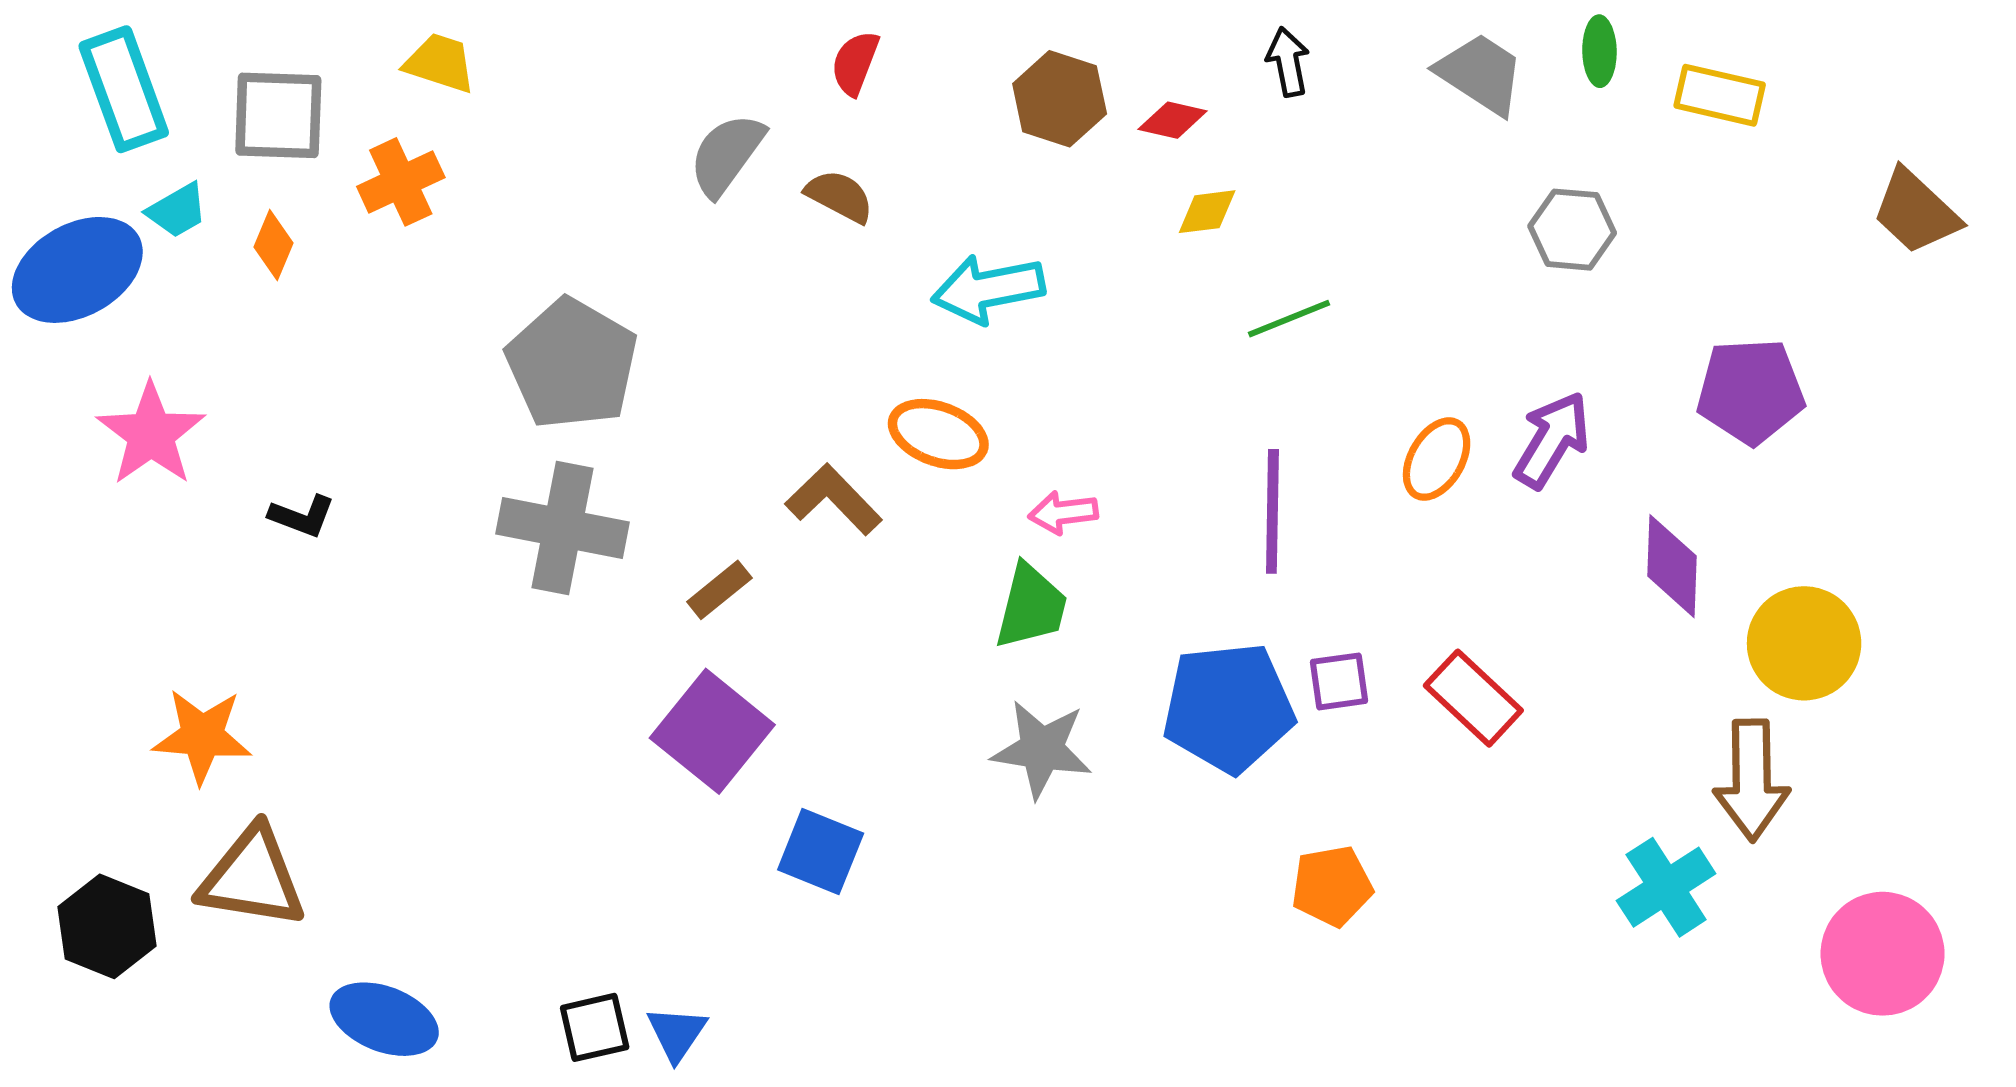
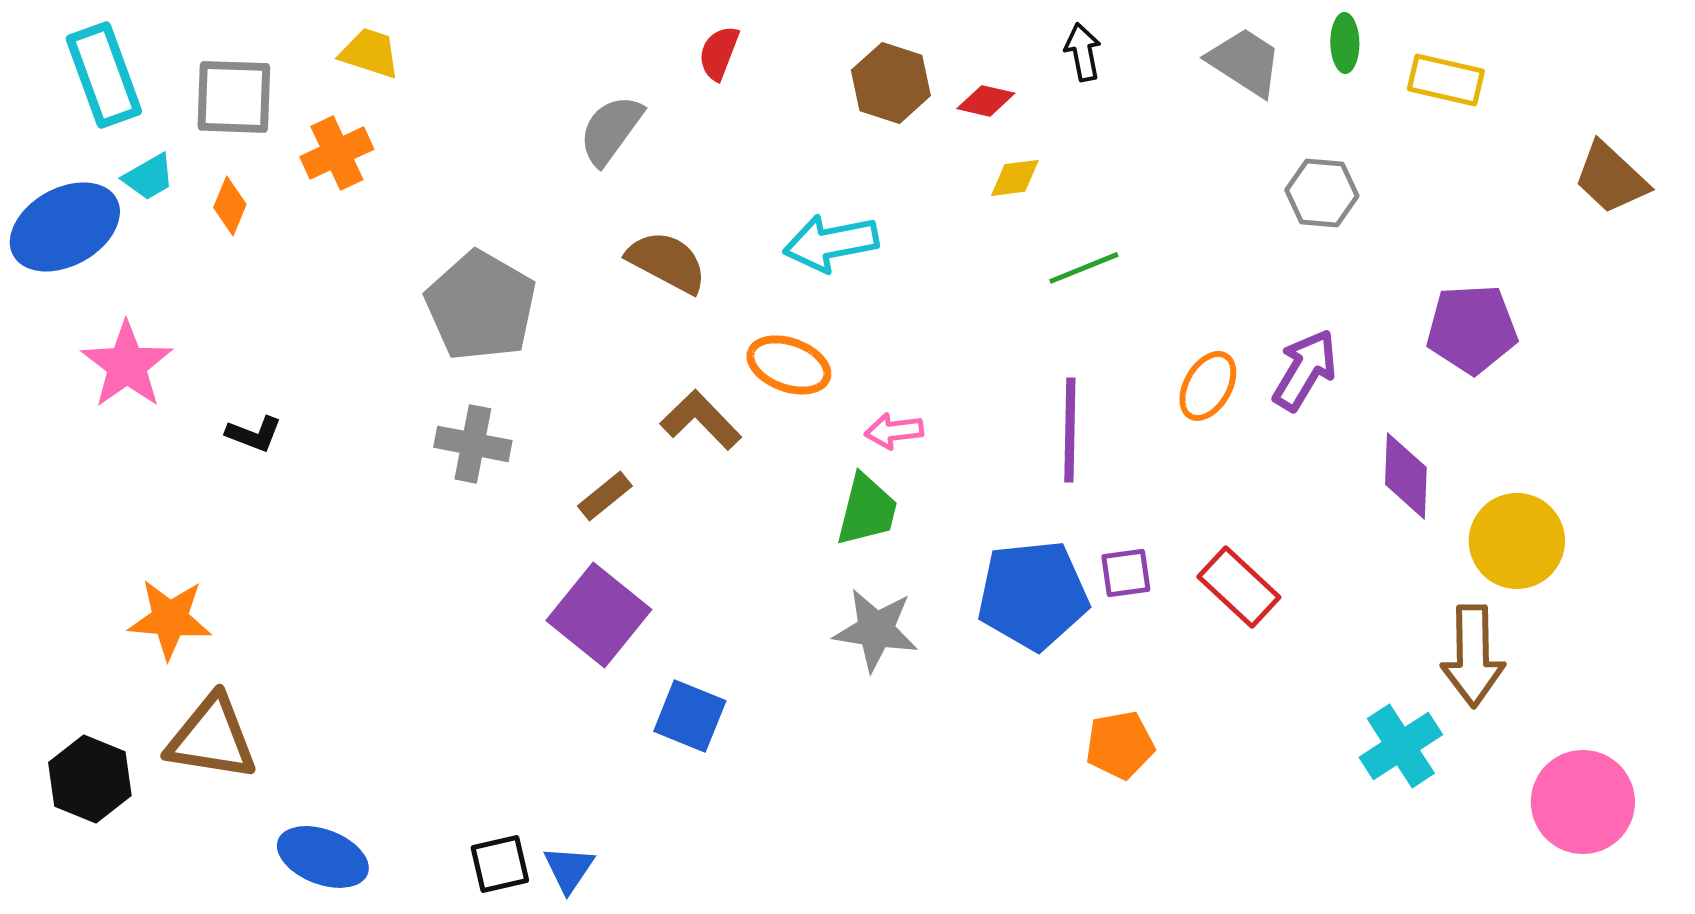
brown semicircle: (840, 196) -> (667, 262), moved, size x1.4
gray cross: (562, 528) -> (473, 444), size x0.7

